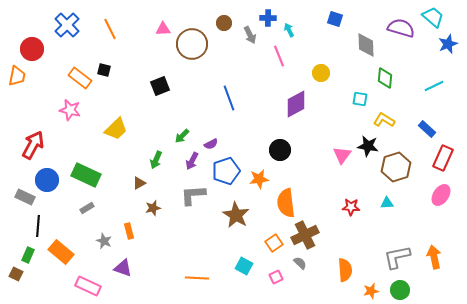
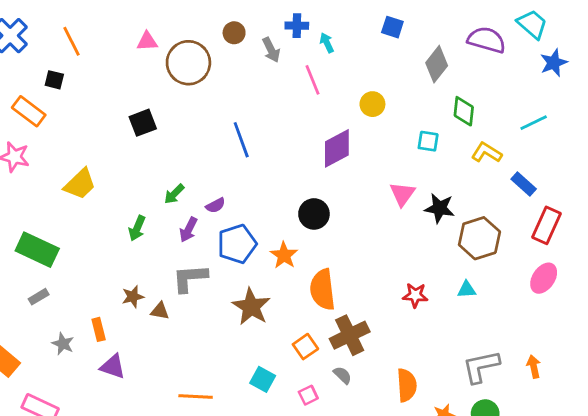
gray diamond: (366, 45) -> (437, 64), turned 40
black square: (104, 70) -> (54, 80), moved
yellow L-shape: (384, 120) -> (487, 153), moved
pink triangle: (342, 155) -> (402, 194), moved
orange star: (259, 179) -> (284, 255), turned -30
brown triangle: (139, 183) -> (160, 311), moved, turned 40
orange arrow: (434, 257) -> (534, 367), size x0.7
purple triangle: (123, 268) -> (113, 367), moved

